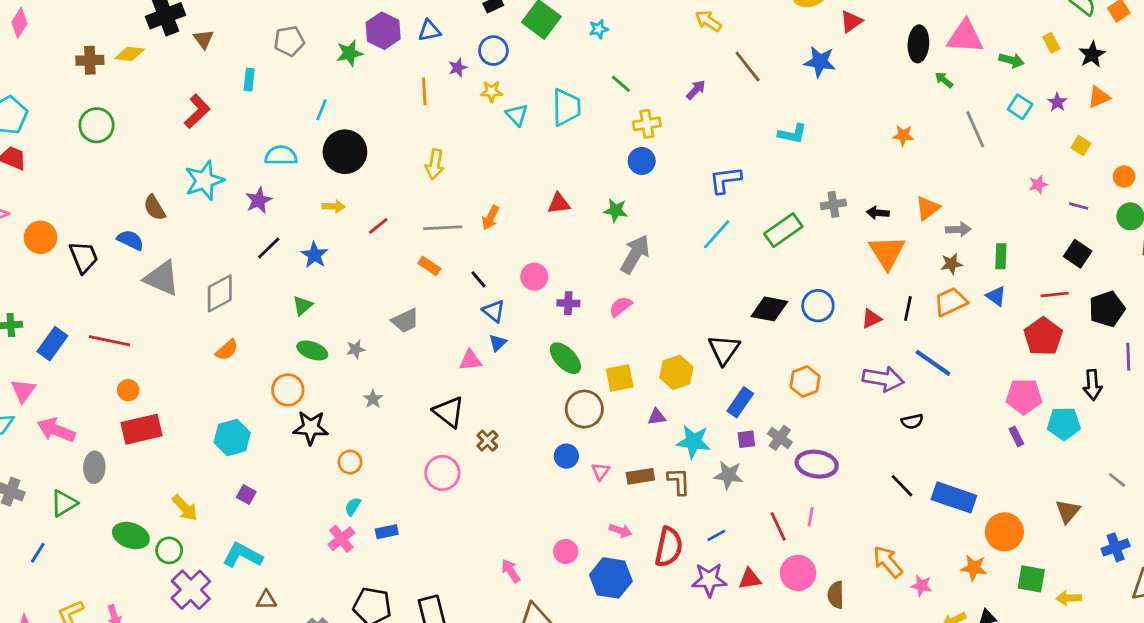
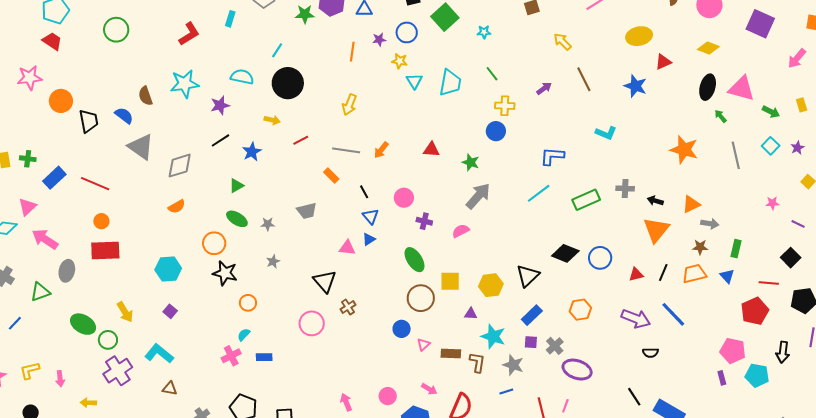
orange star: (903, 135) -> (684, 150), size x1.8
blue line: (716, 535) -> (506, 392), moved

